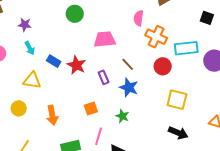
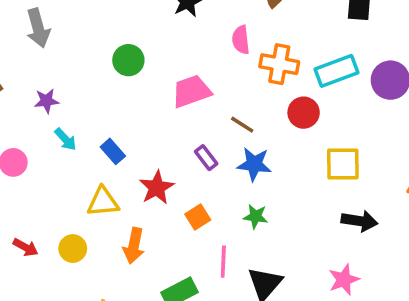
blue rectangle: (54, 61) -> (113, 151), turned 32
red star: (76, 65) -> (157, 188), moved, turned 30
yellow triangle: (32, 80) -> (103, 202), moved
orange arrow: (52, 115) -> (134, 246), turned 36

